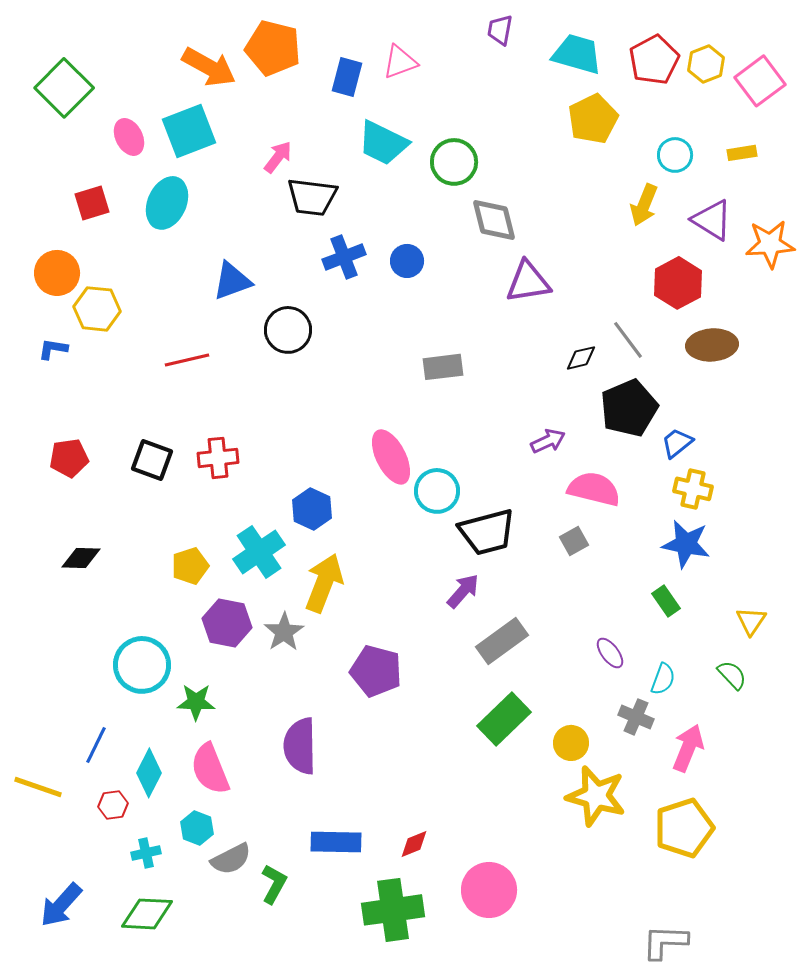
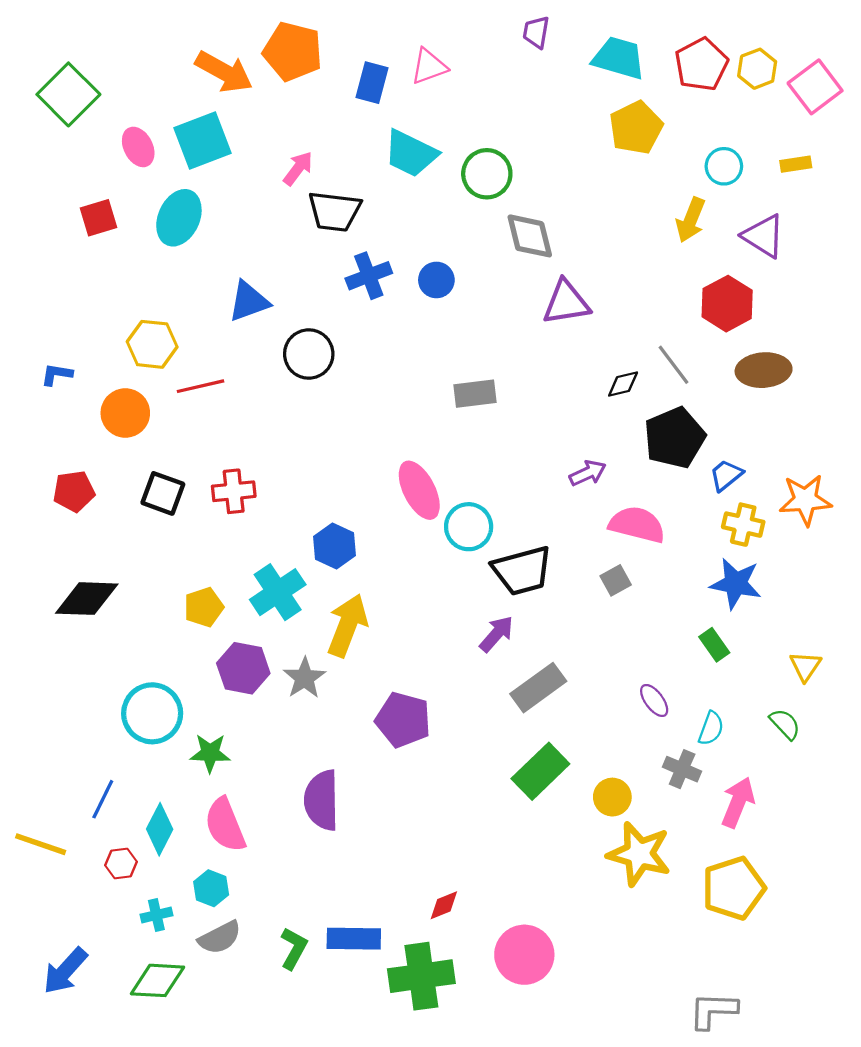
orange star: (770, 244) -> (805, 500), moved
orange circle: (57, 273) -> (125, 413), moved
yellow hexagon: (97, 309) -> (152, 344), moved
black diamond: (81, 558) -> (87, 599), size x1.5
blue rectangle: (336, 842) -> (354, 939), moved
gray semicircle: (231, 859) -> (220, 938), moved

